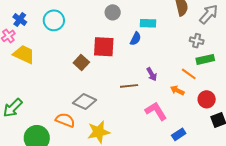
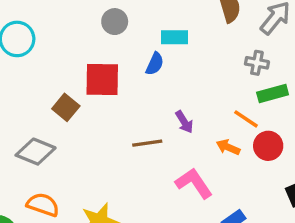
red circle: (207, 99) -> (268, 146), moved
gray diamond: (85, 101) -> (36, 152), moved

